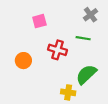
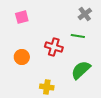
pink square: (39, 21) -> (22, 17), moved
yellow cross: (68, 92) -> (47, 87), moved

